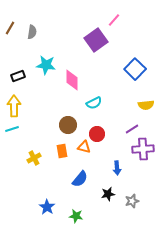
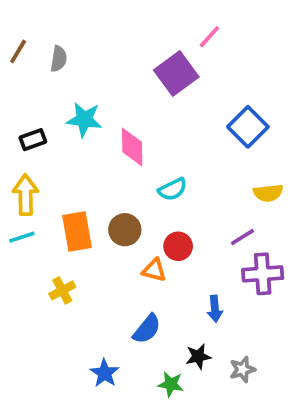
orange rectangle: (62, 151) -> (77, 232), moved, size x1.5
blue star: (47, 207) -> (105, 373), moved
green star: (76, 216) -> (171, 384), moved

